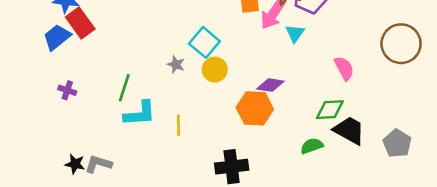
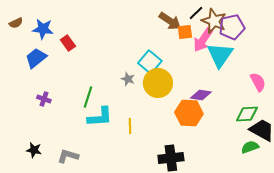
red rectangle: (80, 23) -> (68, 43), moved, size x0.7
cyan triangle: (295, 33) -> (220, 55), size x1.8
yellow circle: (215, 70) -> (158, 83), size x1.5
green semicircle: (312, 146) -> (250, 147), moved
black star: (75, 164) -> (34, 150), moved

